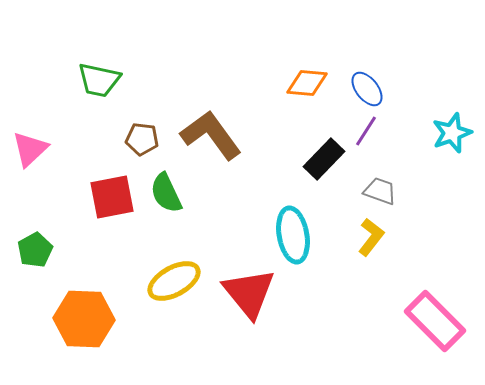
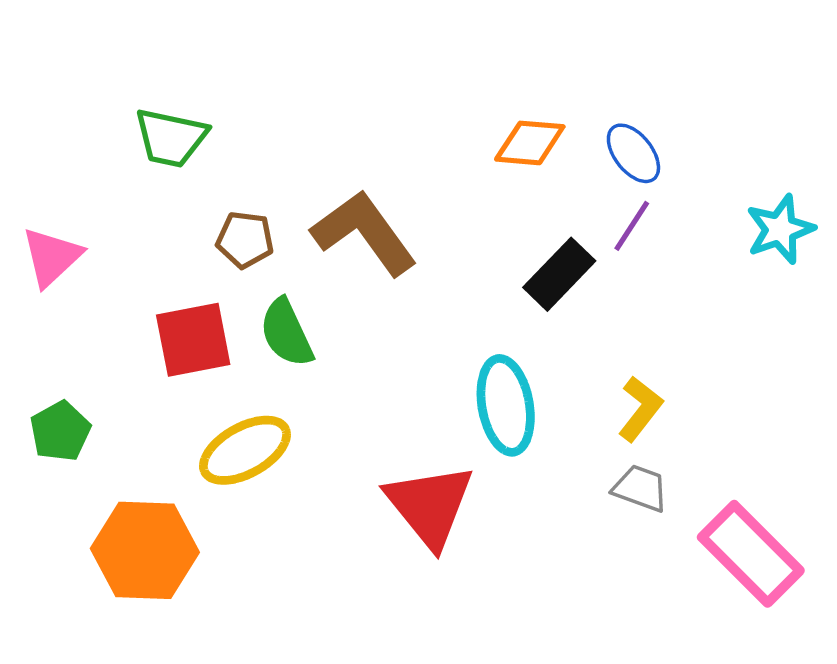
gray trapezoid: (380, 191) -> (640, 488), moved
yellow ellipse: (174, 281) -> (245, 450), moved

